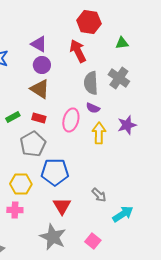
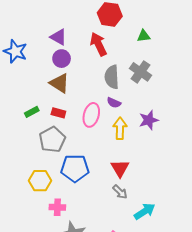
red triangle: (62, 206) -> (120, 168), moved
pink cross: (15, 210) -> (57, 207), moved

